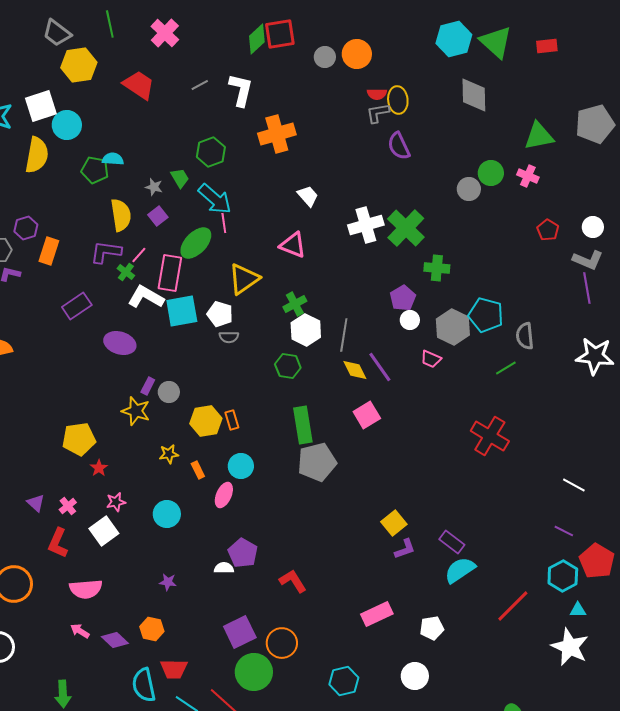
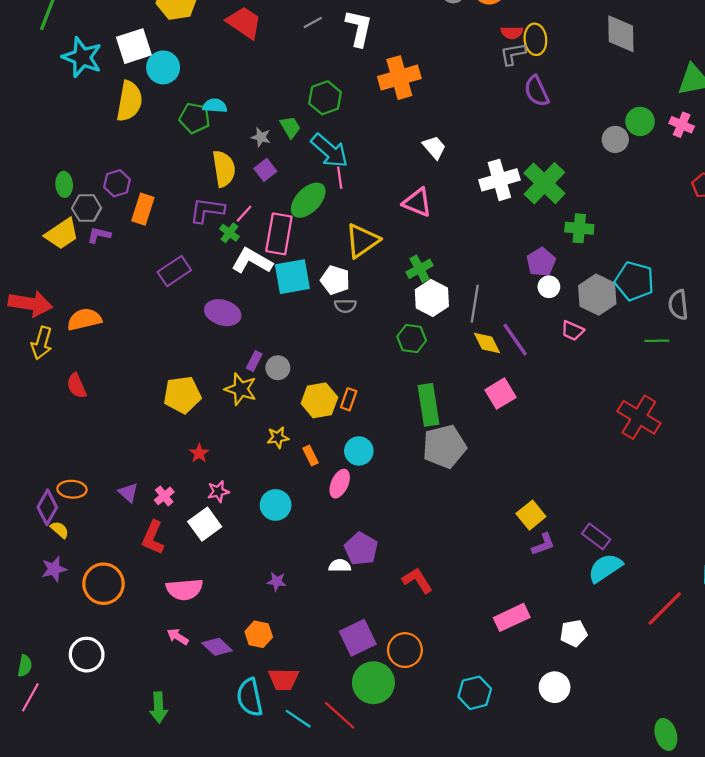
green line: (506, 368) -> (657, 341), turned 30
orange rectangle: (232, 420) -> (349, 399), turned 36
yellow pentagon: (79, 439) -> (182, 395), moved

